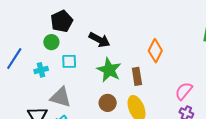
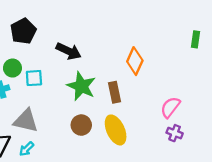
green circle: (51, 42) -> (12, 68), moved

